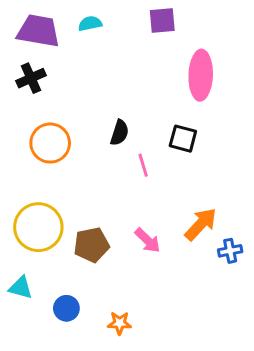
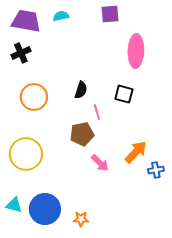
brown pentagon: (91, 245) -> (82, 134), moved
cyan triangle: (21, 288) -> (14, 205), moved
blue circle: (66, 308) -> (45, 209), size x1.8

